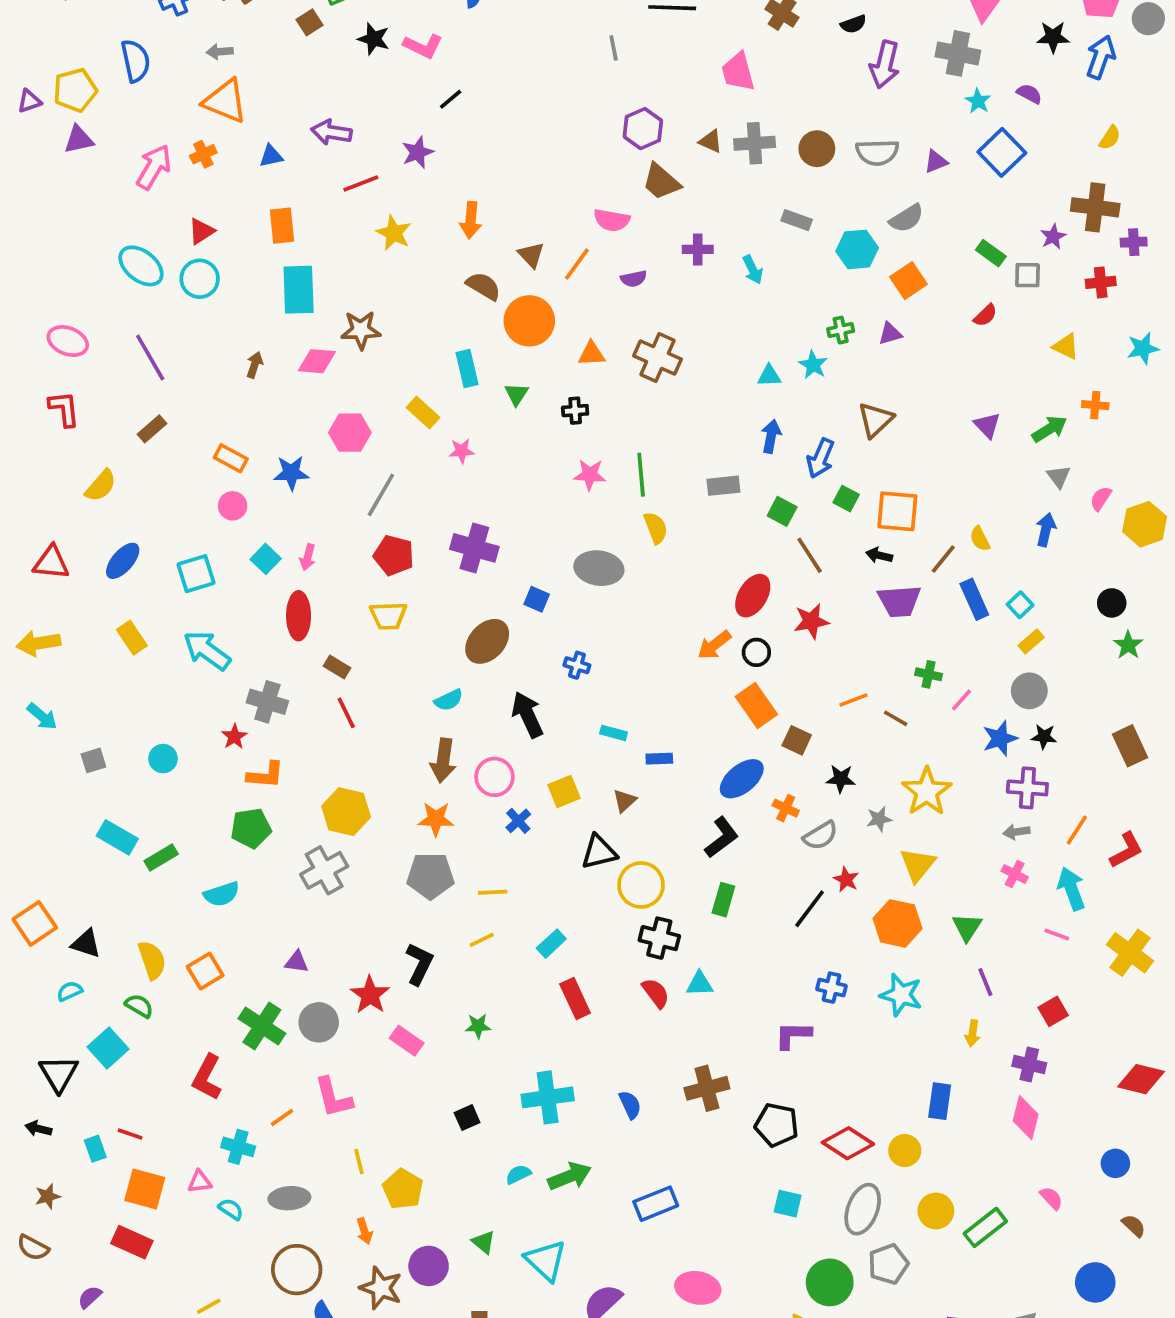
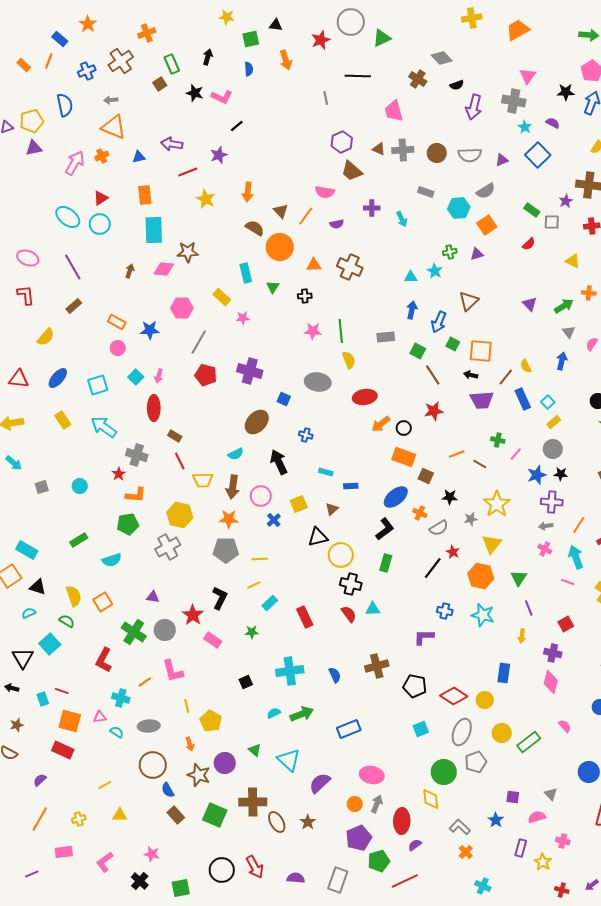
red ellipse: (753, 596) -> (365, 397), moved, turned 50
yellow trapezoid: (388, 616) -> (203, 480), moved
orange rectangle: (756, 705) -> (404, 457), turned -35
cyan rectangle: (117, 837) -> (27, 550), moved
cyan rectangle: (551, 944) -> (270, 603), moved
cyan square: (788, 1204) -> (421, 729), turned -35

